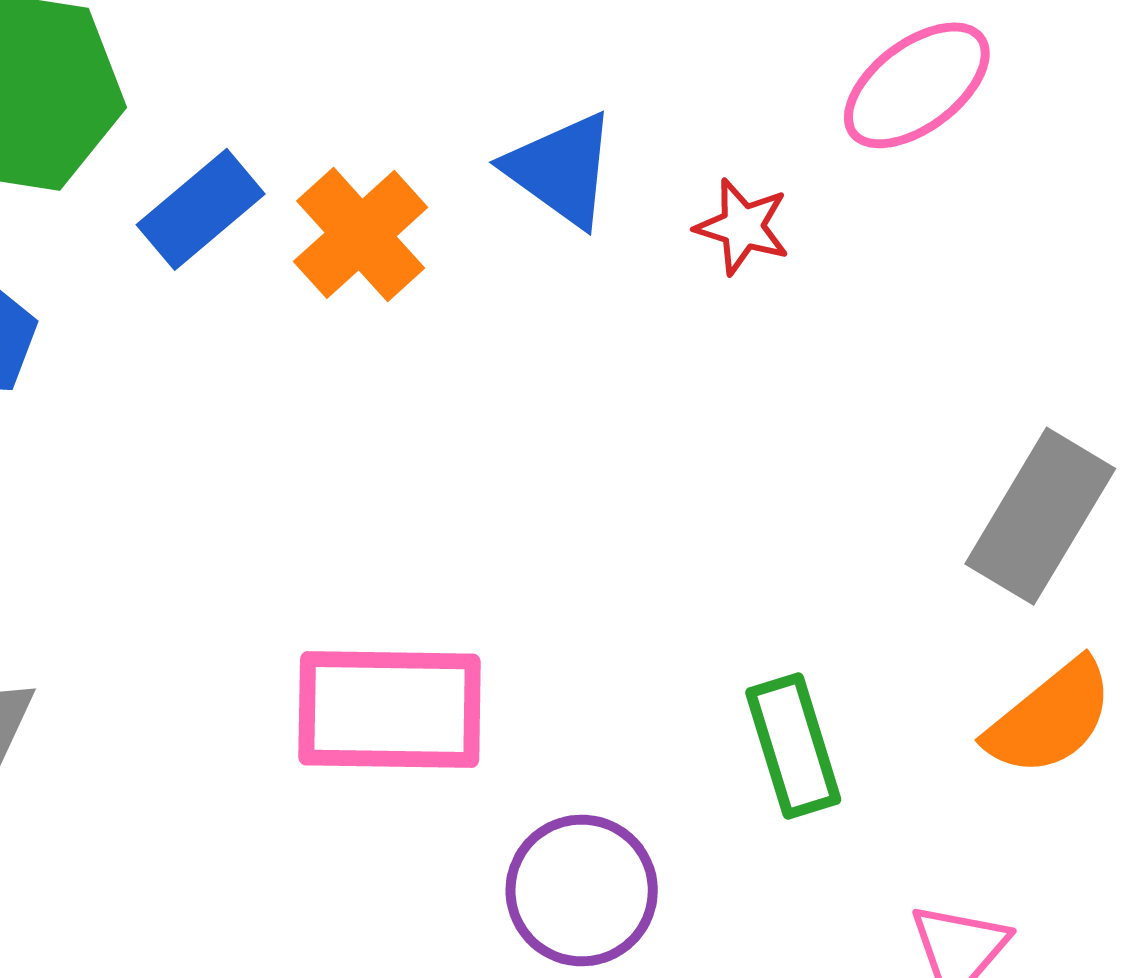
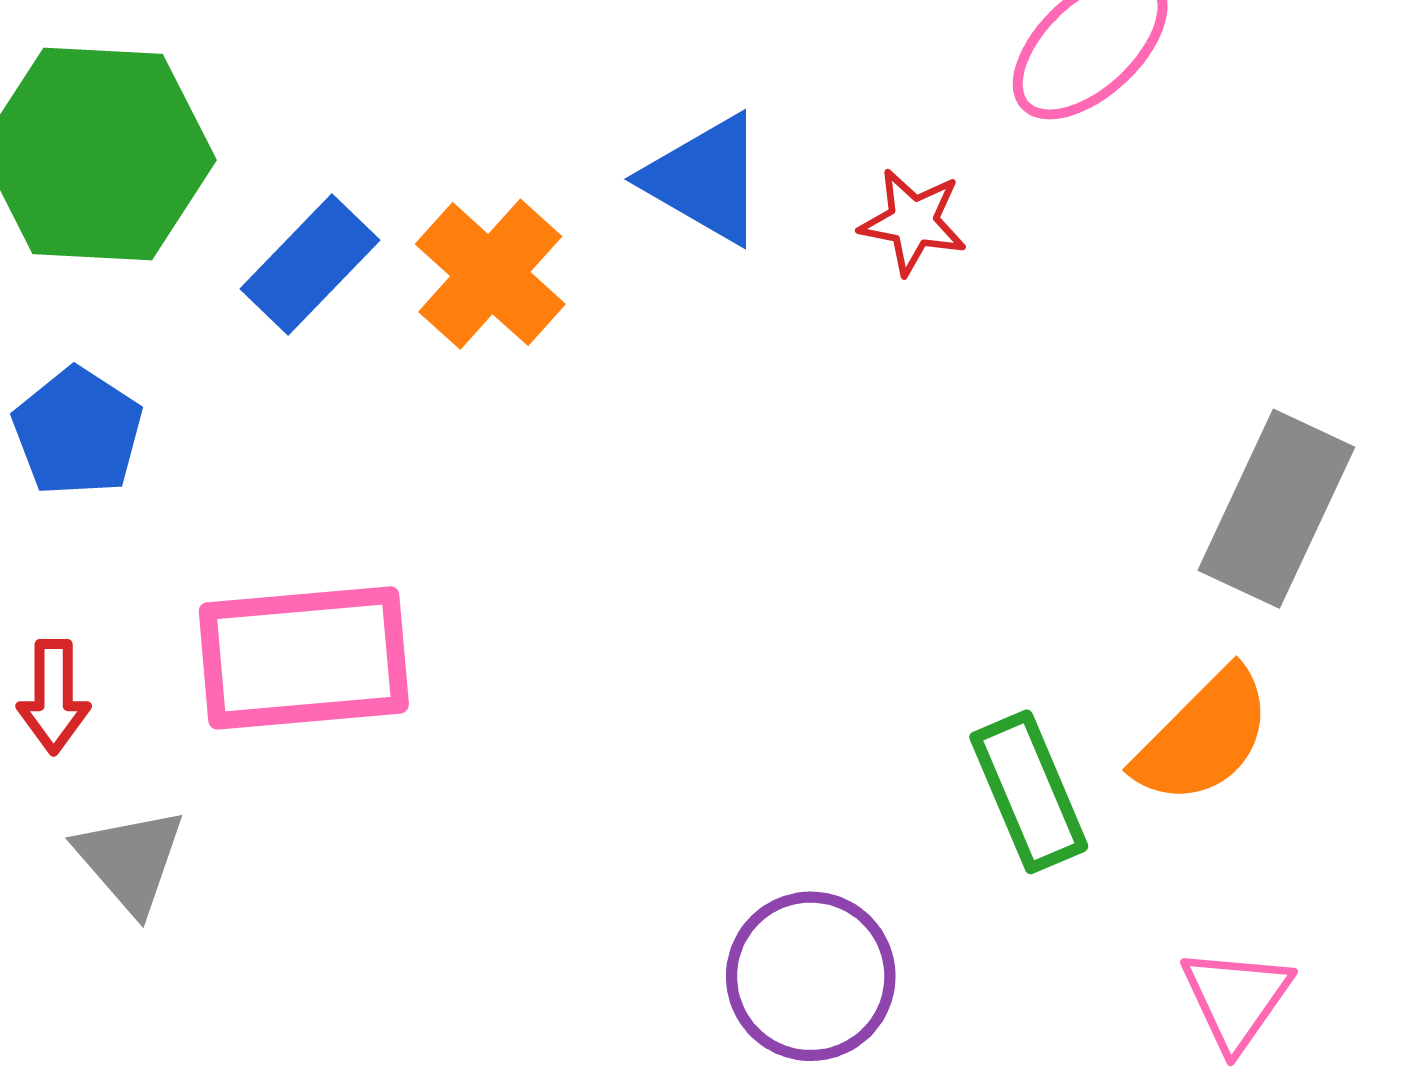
pink rectangle: (390, 710) -> (304, 658), moved
orange semicircle: (1050, 718) -> (1203, 737), moved

